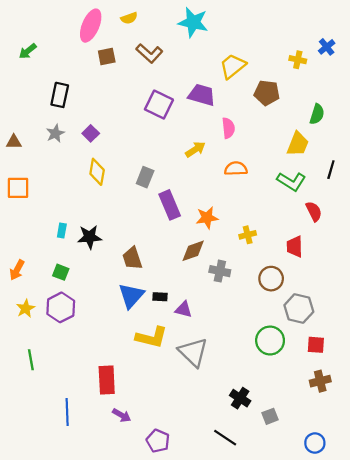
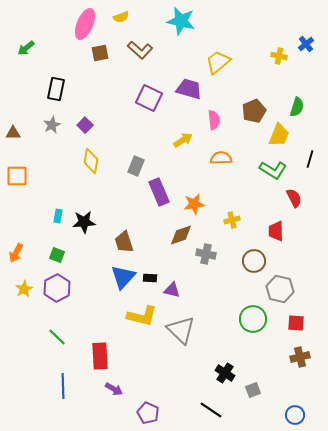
brown pentagon: (267, 93) -> (254, 111), moved, turned -30
green line: (31, 360) -> (57, 337), moved, turned -36

